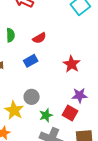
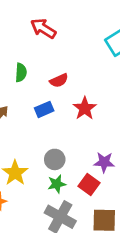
red star: (72, 64) -> (85, 108), moved
gray circle: (32, 97) -> (55, 159), moved

